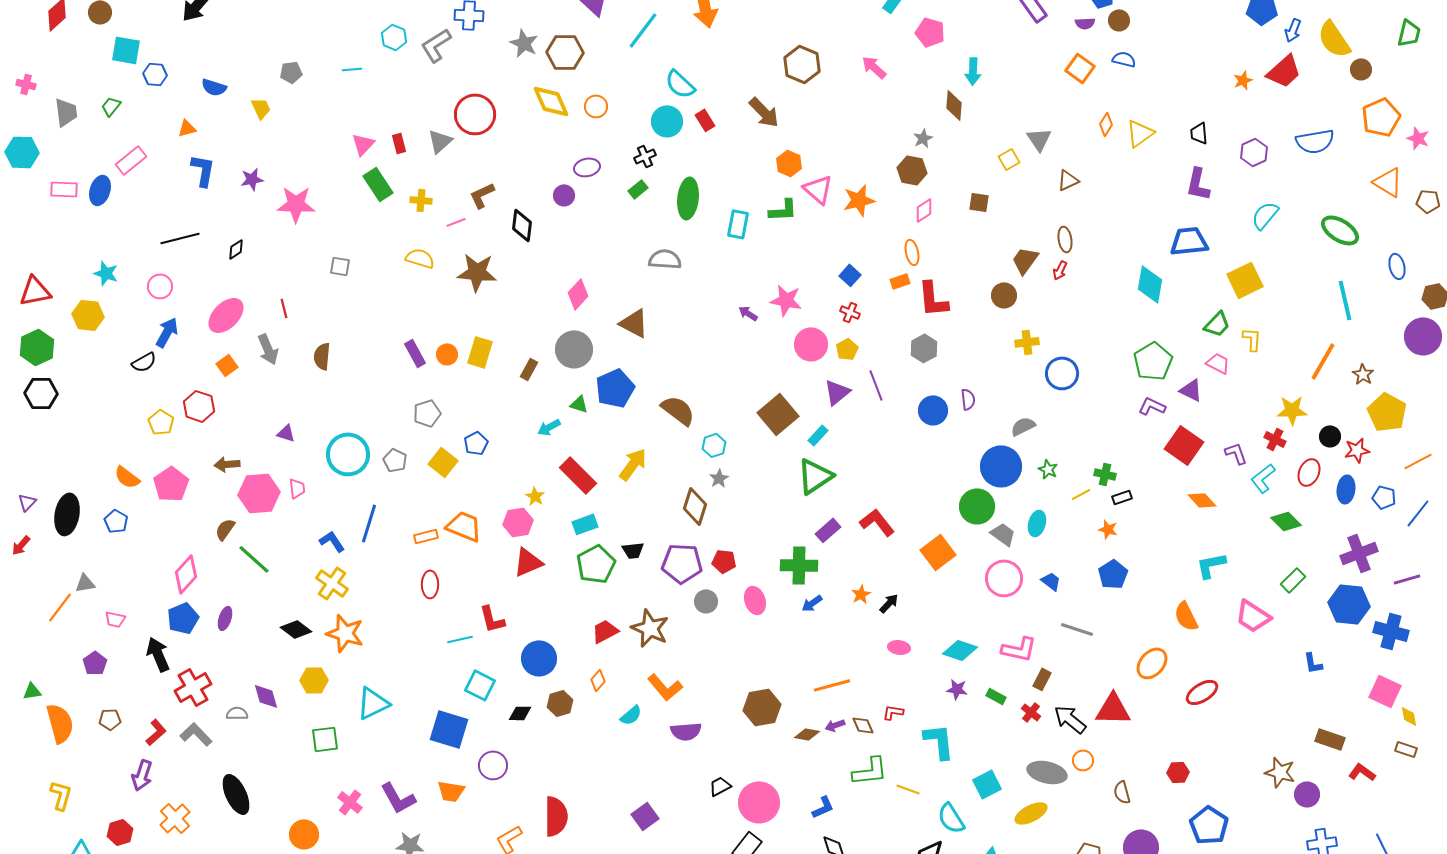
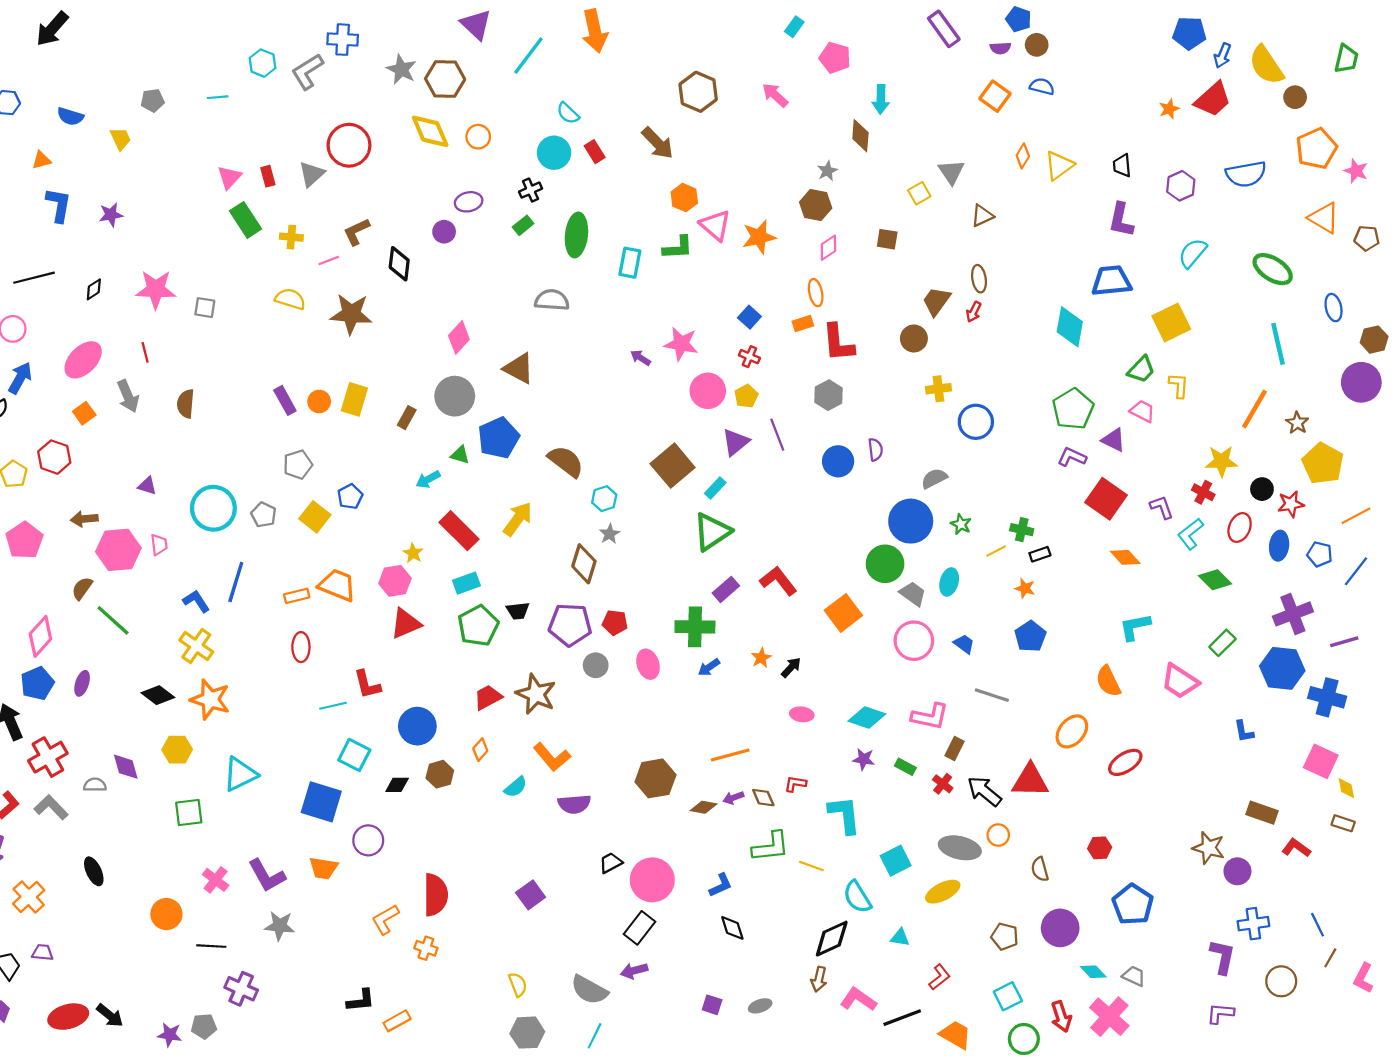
cyan semicircle: (680, 84) -> (568, 113), size x0.7
pink star: (296, 204) -> (156, 289), moved
black ellipse: (236, 794) -> (94, 871), size x0.7

